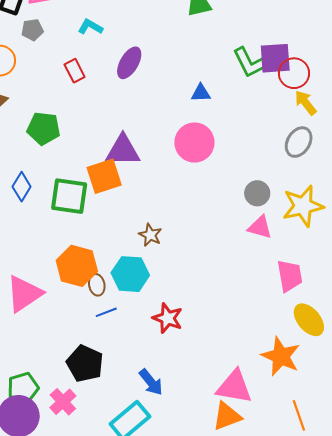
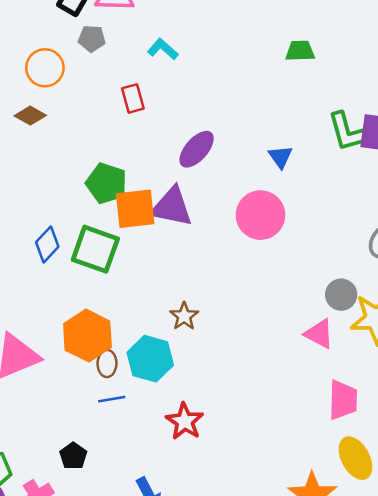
purple ellipse: (129, 63) -> (197, 149), moved
blue triangle: (201, 93) -> (280, 157), turned 45
green pentagon: (44, 128) -> (106, 183), moved
orange square: (104, 176) -> (135, 209), moved
blue diamond: (22, 187) -> (47, 244), moved
gray circle: (257, 193) -> (341, 295), moved
black pentagon: (85, 364) -> (73, 456), size x0.6

